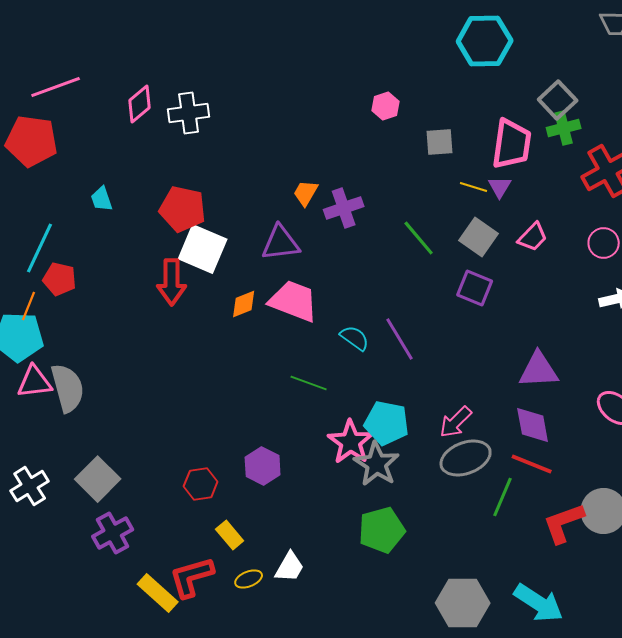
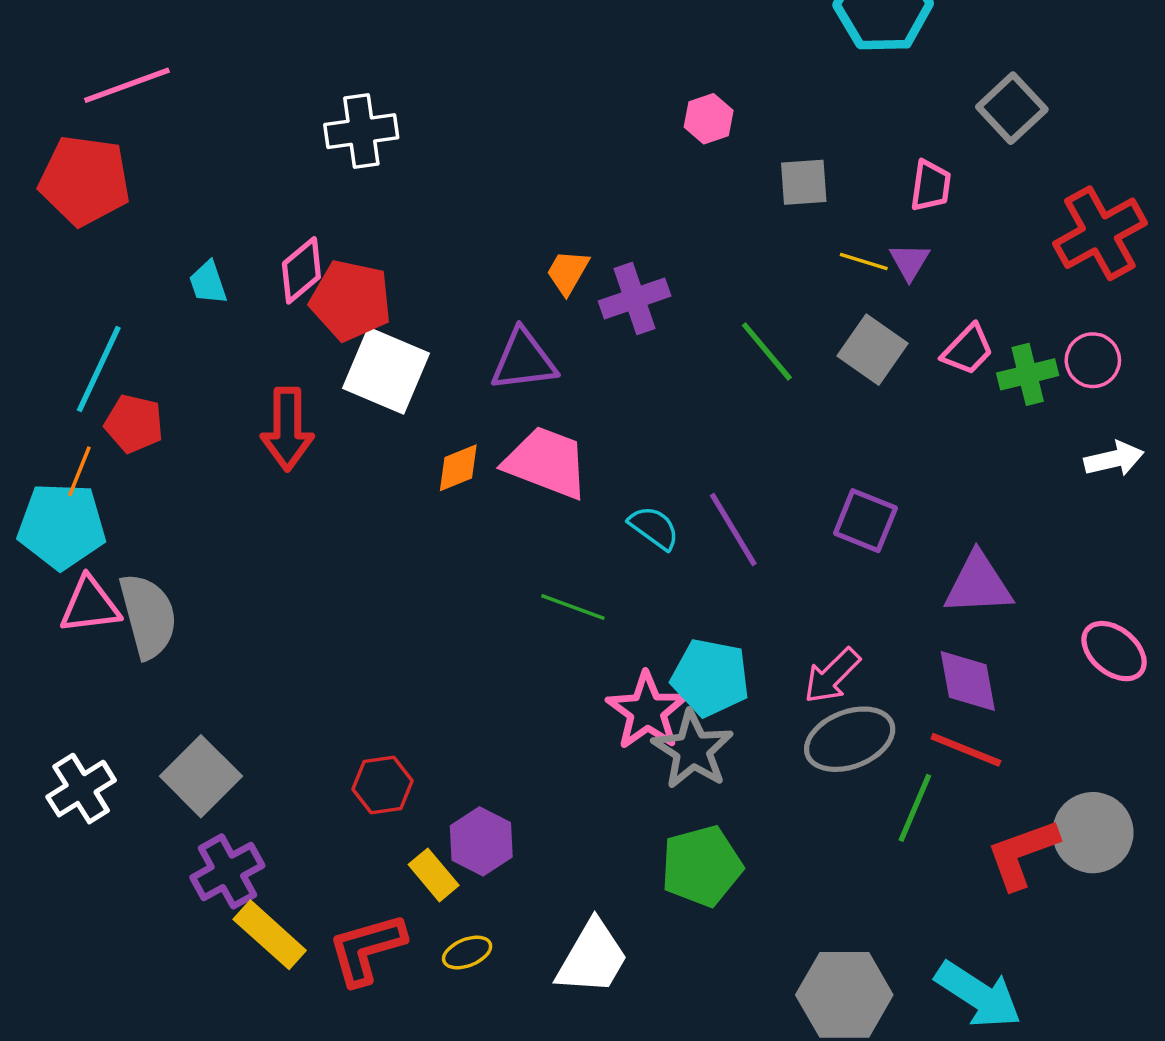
pink diamond: (140, 104) -> (301, 270), moved
green cross: (564, 128) -> (1028, 374), moved
pink trapezoid: (512, 144) -> (931, 186), size x0.6
red arrow: (172, 282) -> (287, 429), moved
purple square: (475, 288) -> (865, 521), moved
purple hexagon: (263, 466) -> (481, 841), moved
white trapezoid: (290, 567) -> (592, 958), moved, size x1.4
yellow rectangle: (158, 593) -> (270, 935), moved

